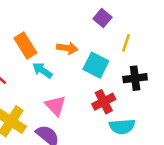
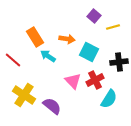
yellow line: (126, 43) -> (113, 27), moved, turned 56
pink triangle: (55, 106) -> (73, 81), moved
cyan semicircle: (122, 126) -> (109, 99), turned -54

